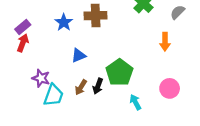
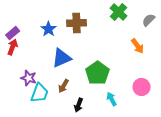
orange arrow: (165, 42) -> (138, 46), turned -35
blue triangle: (79, 55) -> (62, 58), size x1.5
black arrow: (98, 86) -> (79, 105), moved

